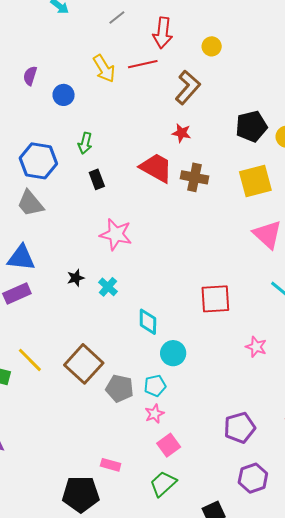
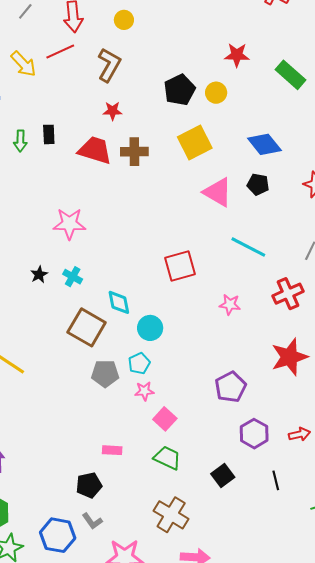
black rectangle: (97, 179) -> (49, 134), moved, turned 30
brown square: (84, 364) -> (87, 327), moved
pink star: (154, 414) -> (144, 391), turned 30
green trapezoid: (163, 484) -> (167, 458), turned 80
black pentagon: (81, 494) -> (89, 485), size x0.7

